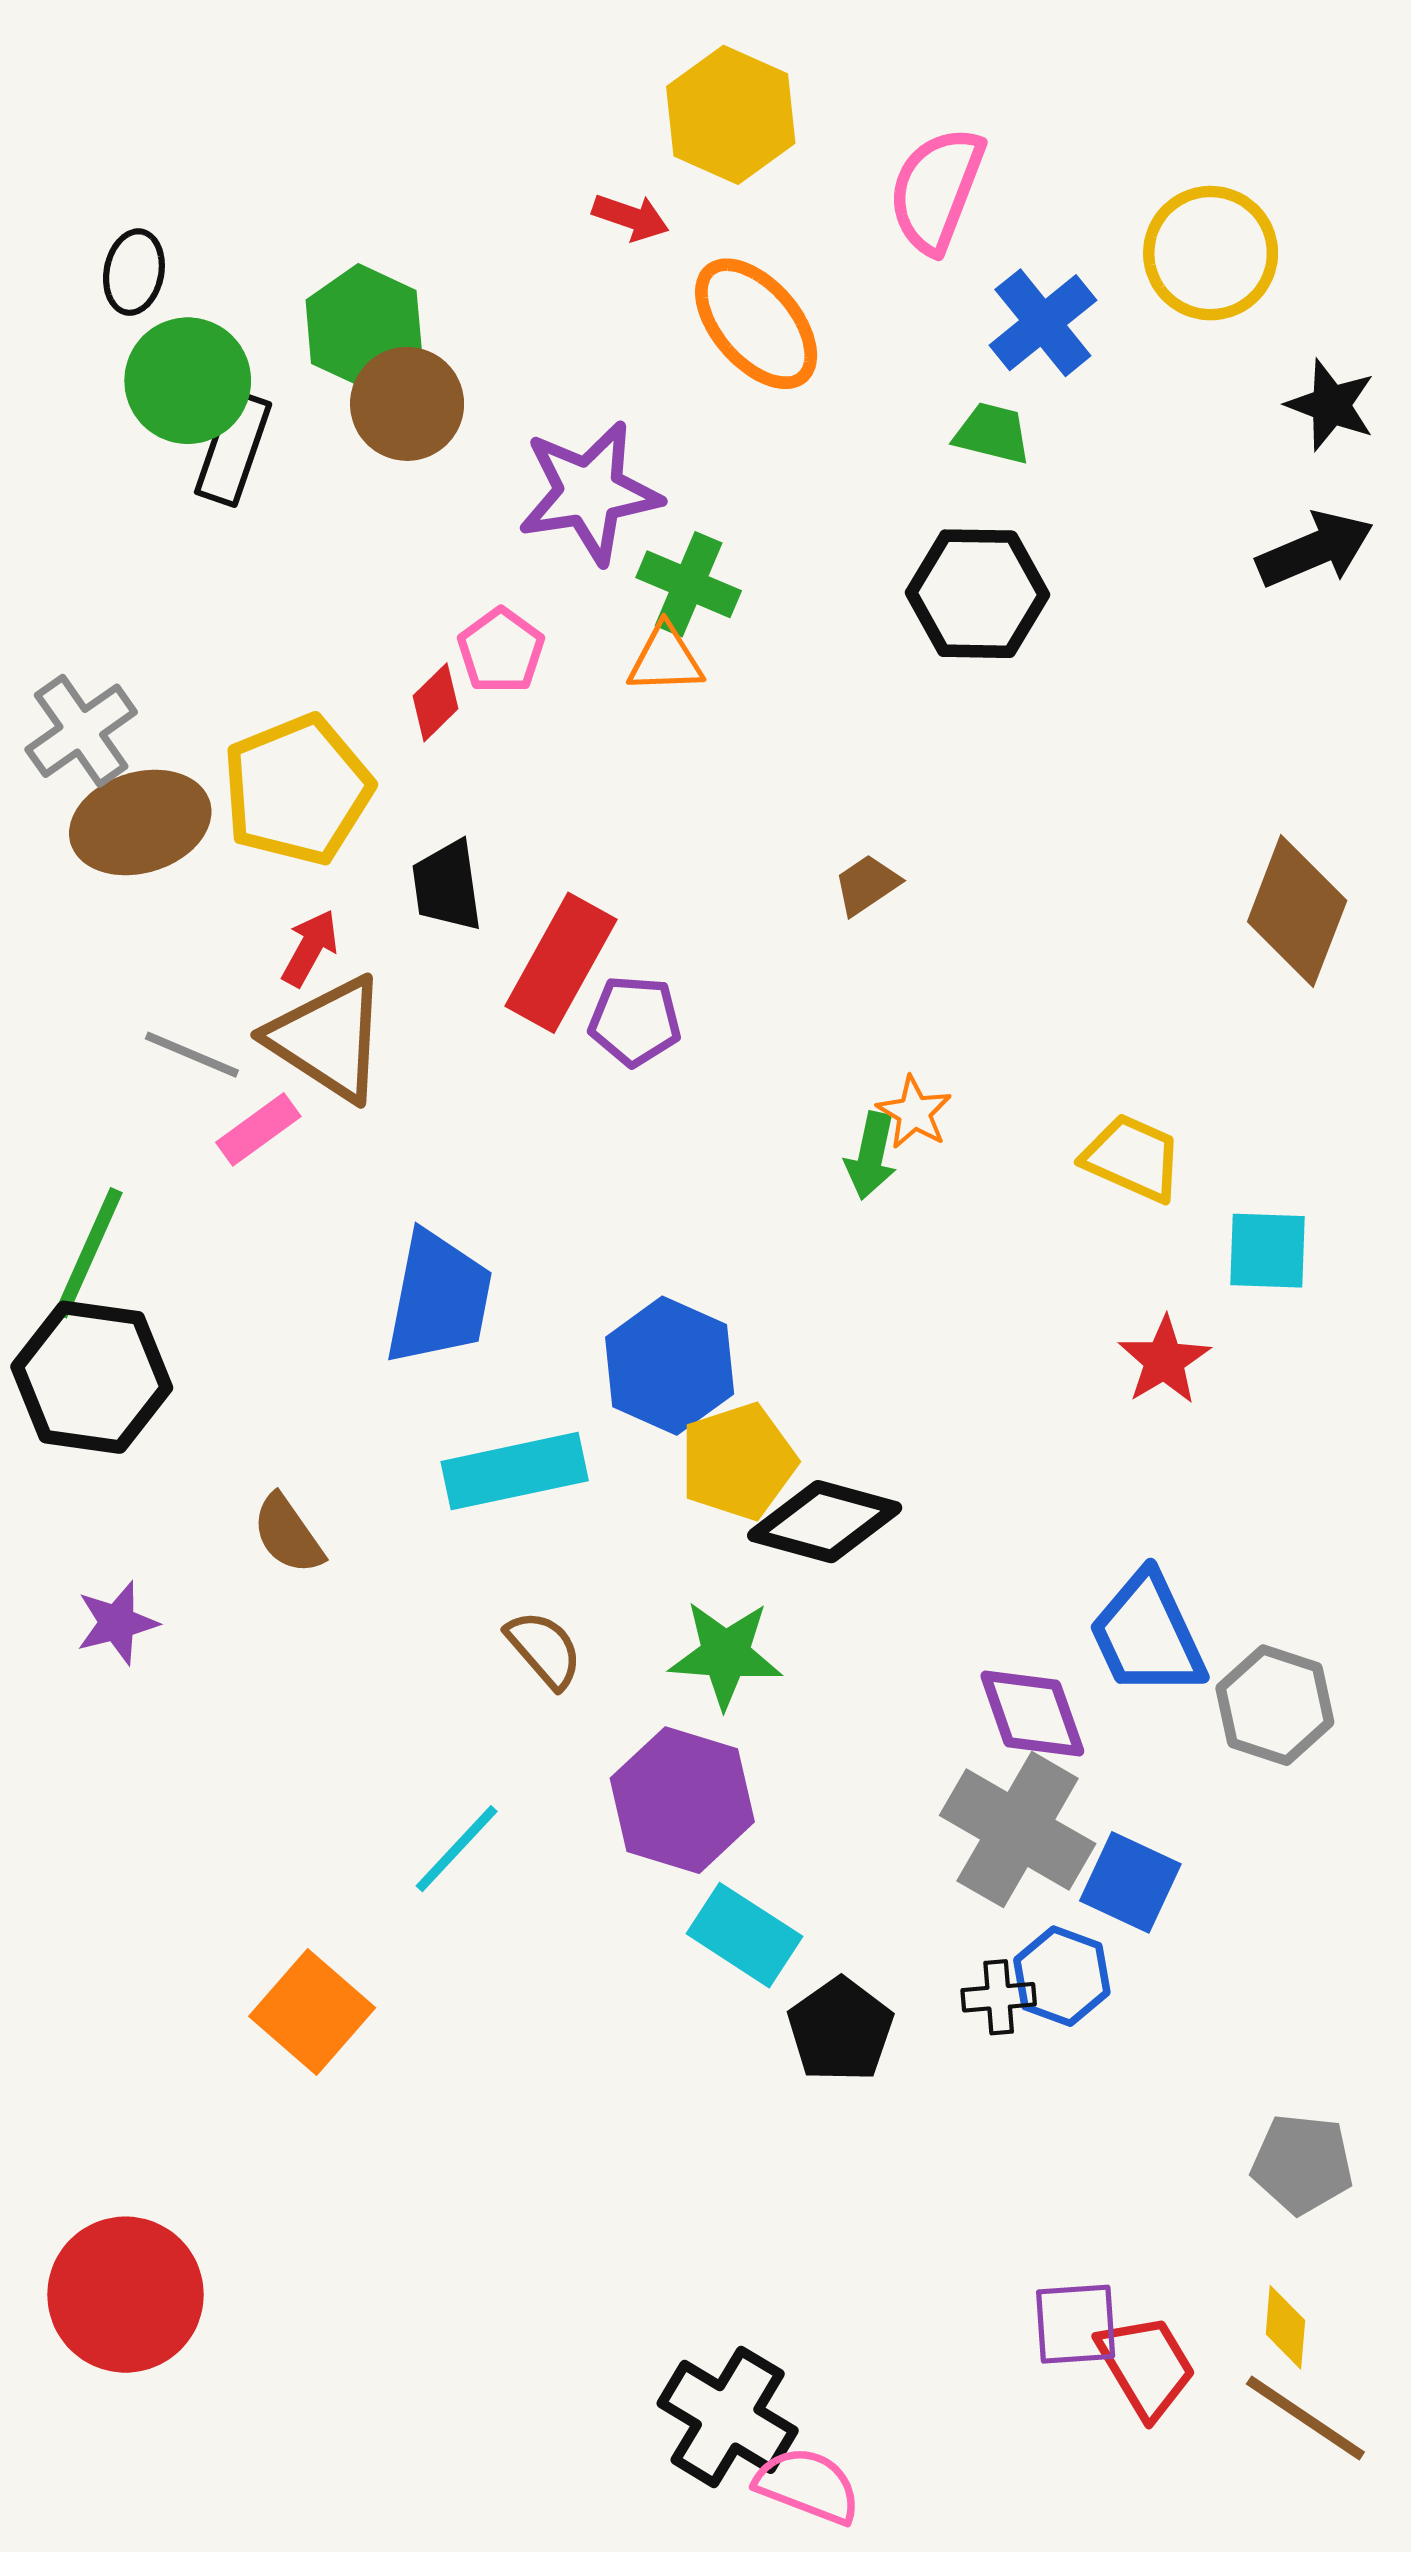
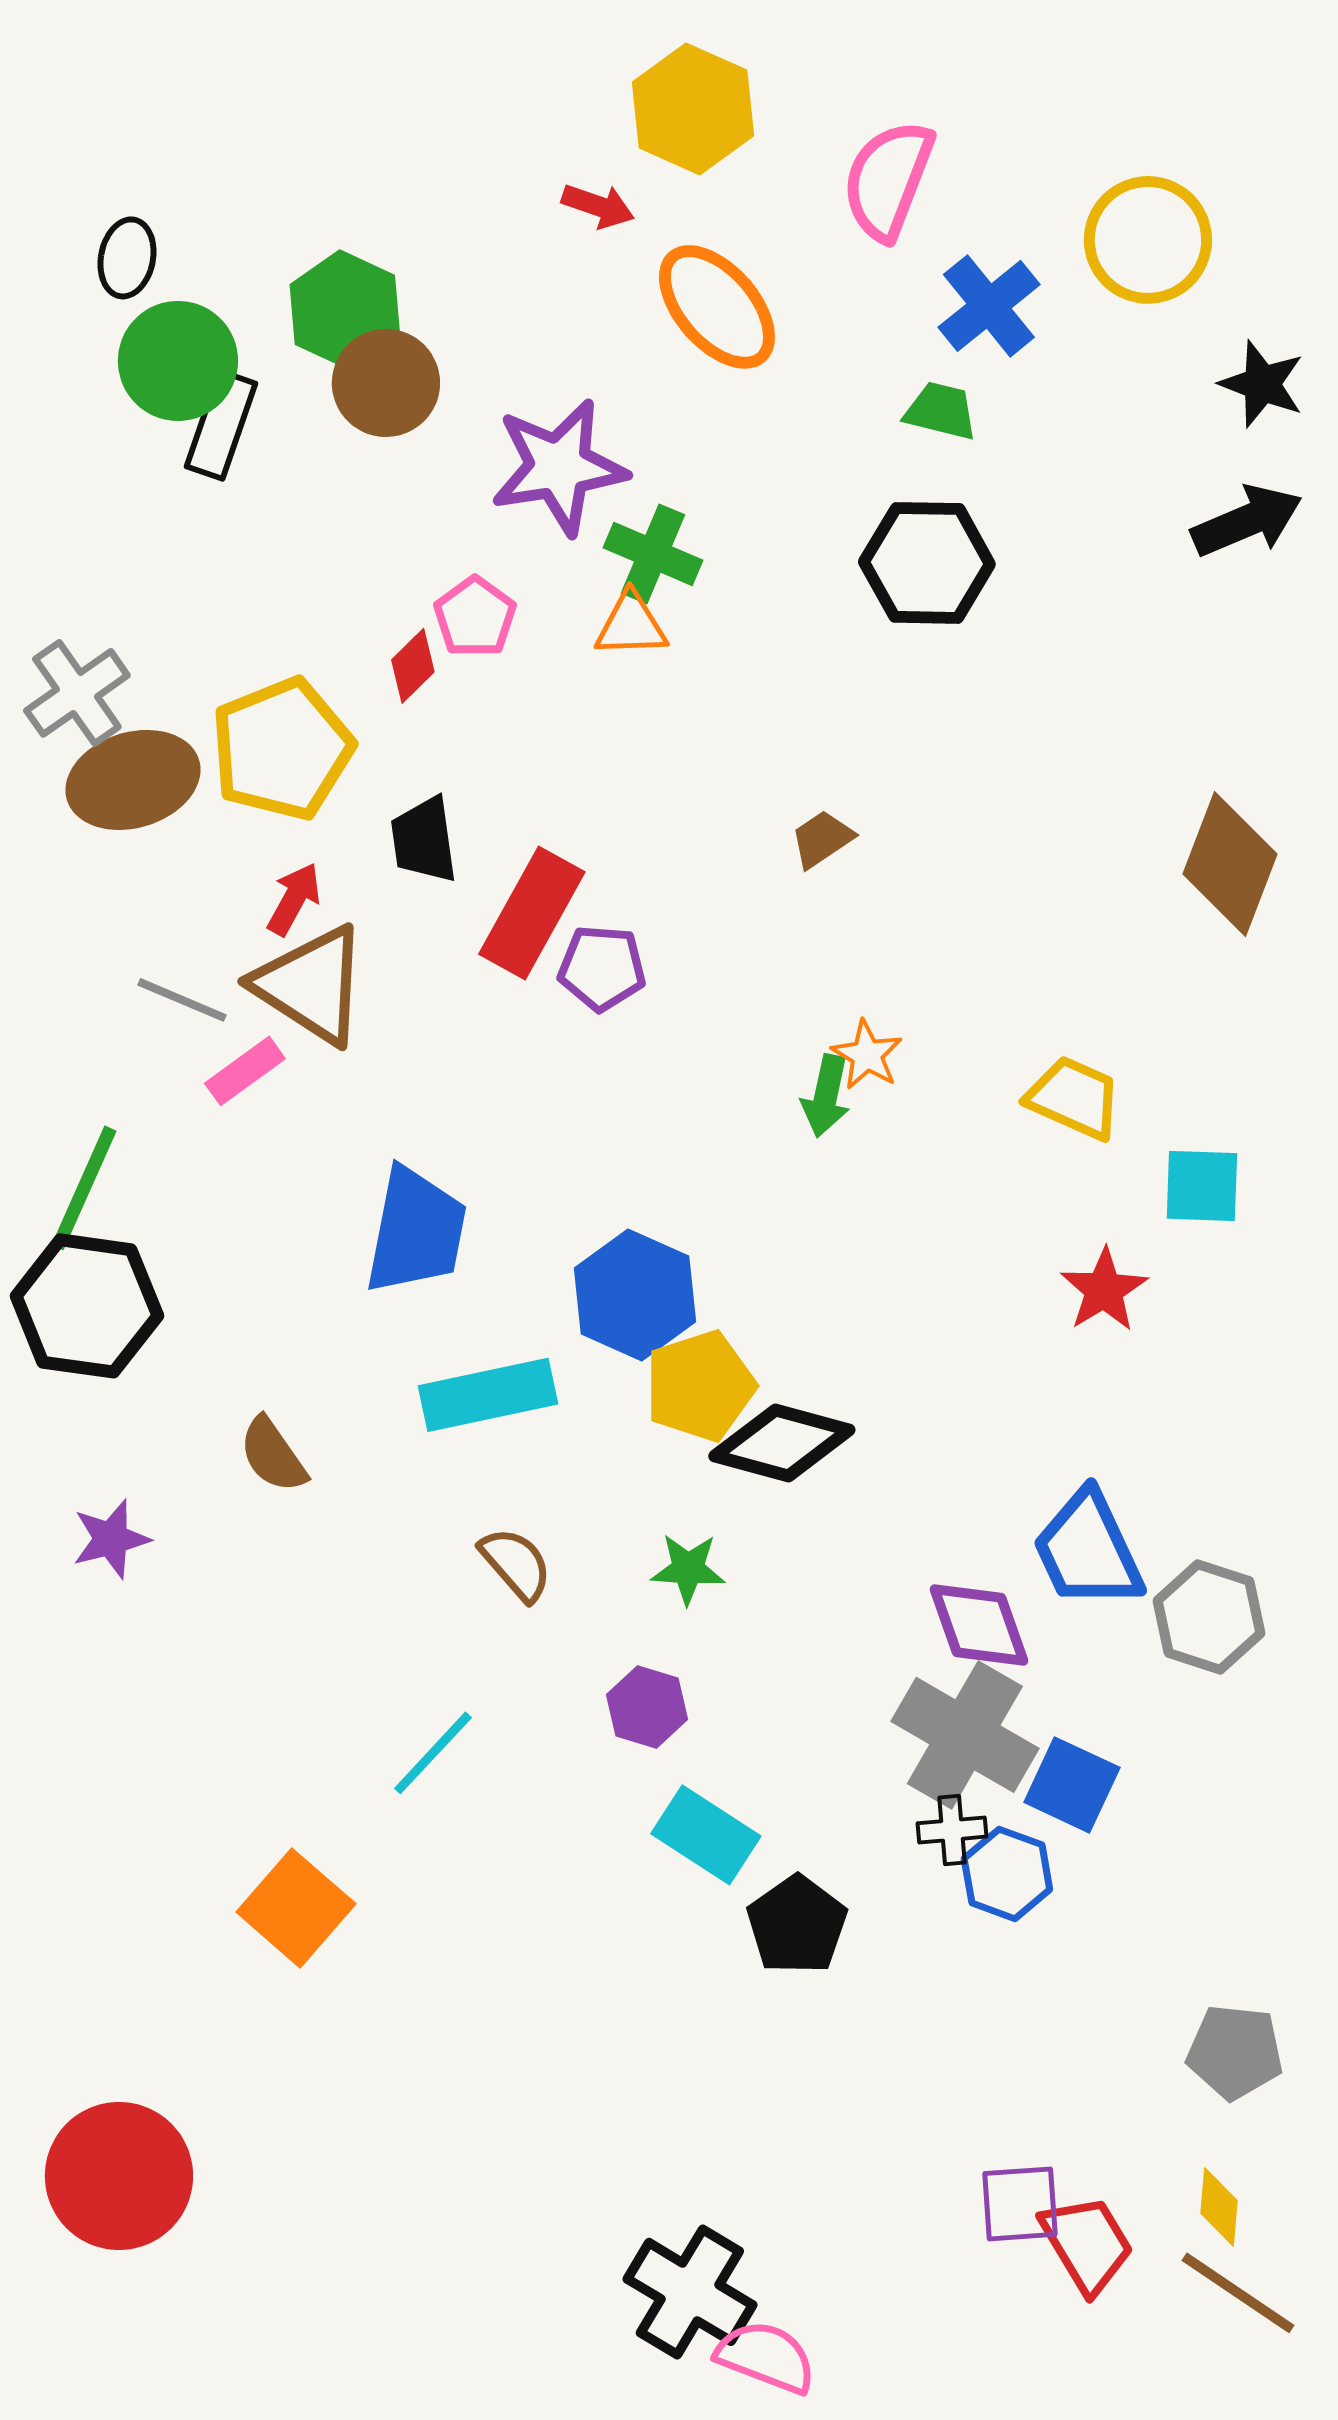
green star: (725, 1655) -> (688, 1569), size x0.7
purple hexagon: (682, 1800) -> (647, 1707), size x0.6
black cross: (999, 1997) -> (952, 1830), moved

